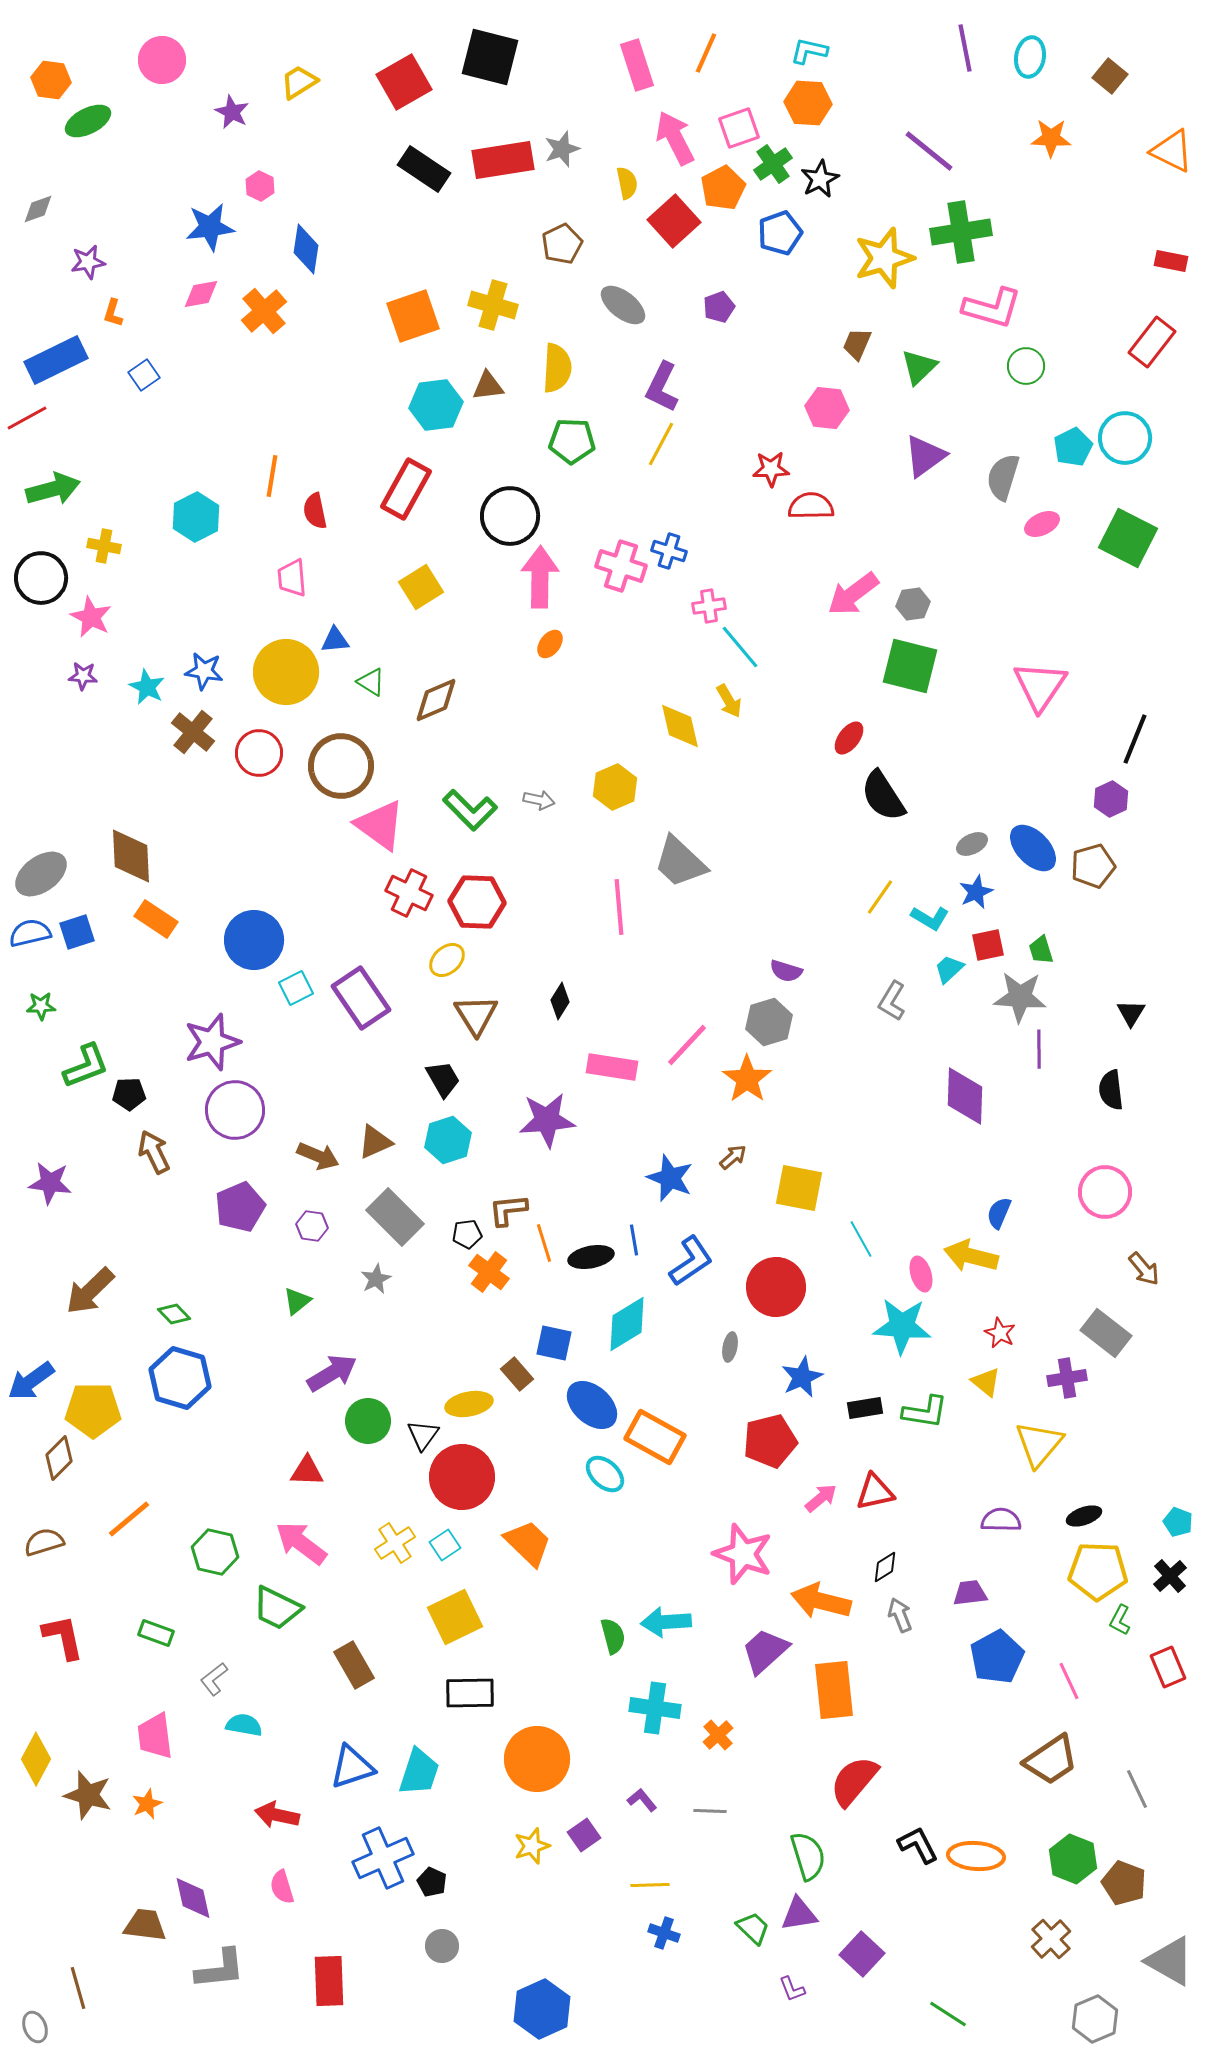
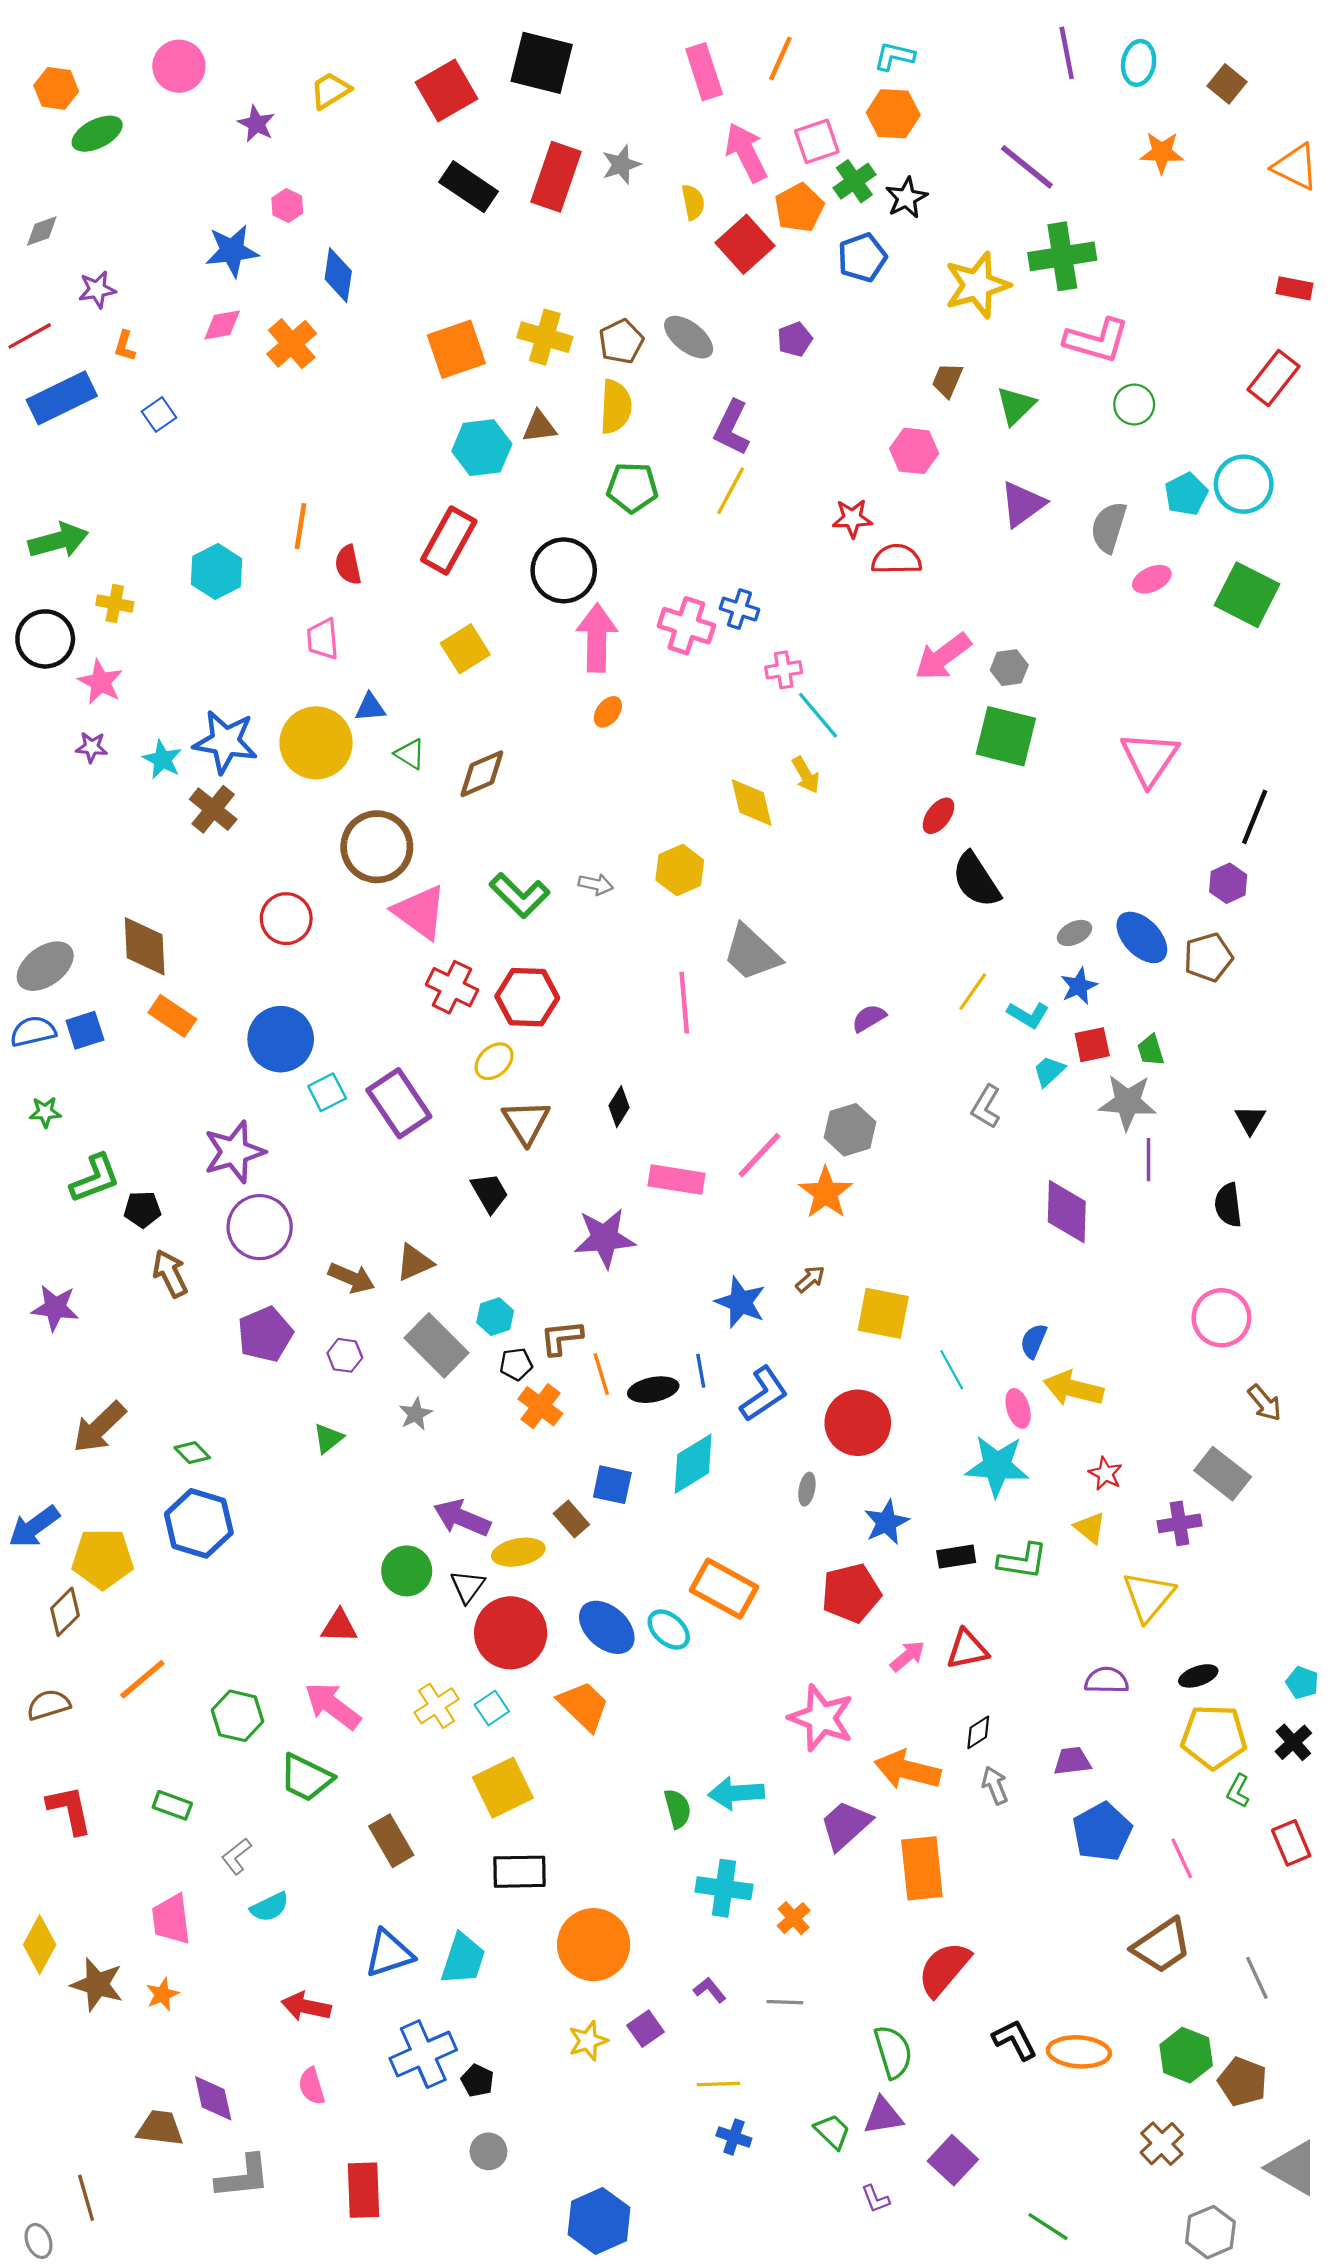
red rectangle: (503, 160) -> (556, 177), turned -62
brown pentagon: (562, 244) -> (621, 341), moved
red line: (27, 418) -> (30, 336), moved
blue star: (204, 671) -> (225, 742), size x1.5
red circle: (259, 753) -> (286, 919), moved
purple semicircle: (786, 971) -> (869, 1018), moved, turned 132
cyan hexagon: (448, 1140) -> (495, 1317), moved, size x0.7
blue semicircle: (999, 1213) -> (1034, 1341), moved
purple arrow: (332, 1373) -> (462, 1518), moved, turned -126
blue ellipse: (592, 1405) -> (607, 1627), moved
cyan semicircle: (244, 1725) -> (270, 1907), turned 144

